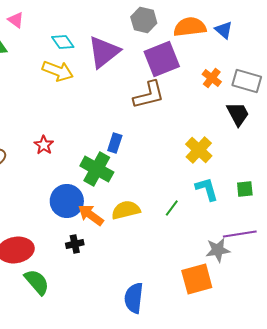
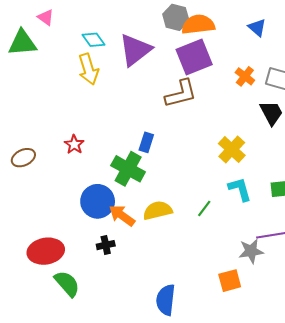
orange semicircle: (190, 27) -> (198, 24), moved
yellow arrow: (58, 71) -> (88, 69), turned 52
orange square: (197, 279) -> (230, 281), size x0.7

